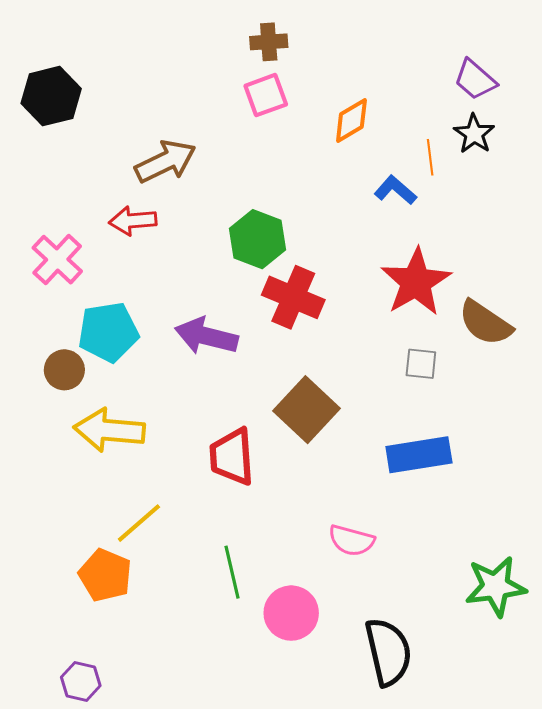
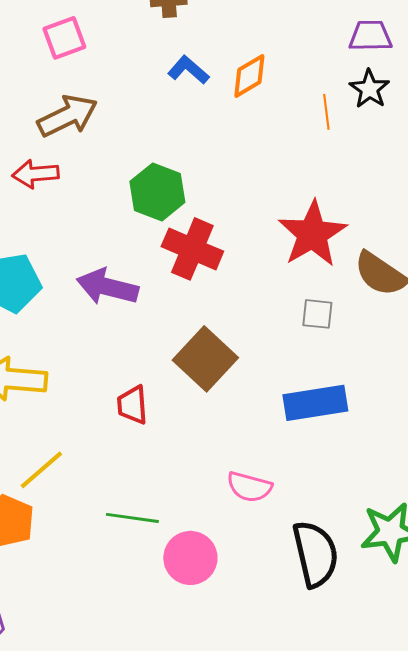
purple trapezoid: (475, 80) -> (370, 36), turned 138
pink square: (266, 95) -> (64, 38), moved
blue L-shape: (395, 190) -> (188, 70), moved
red trapezoid: (232, 457) -> (132, 405), size x0.7
green line: (232, 572) -> (132, 518), turned -69
black semicircle: (388, 652) -> (315, 554), moved

